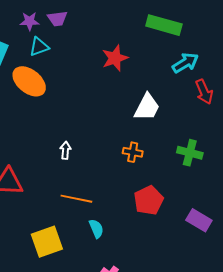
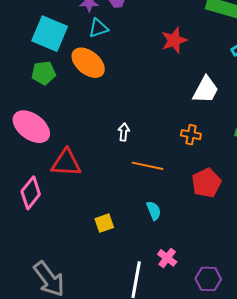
orange line: (76, 199) -> (147, 166), moved
yellow square: (47, 242) -> (104, 223), size x0.6

